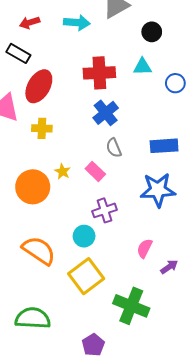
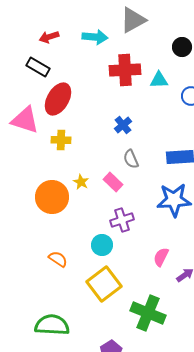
black circle: (152, 32) -> (182, 47), moved
red cross: (99, 73) -> (125, 70), moved
blue cross: (106, 113) -> (123, 125), size x0.7
orange semicircle: (39, 250) -> (58, 259), size x0.6

